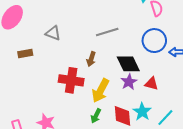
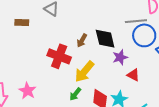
gray line: (107, 32) -> (136, 21), moved
black diamond: (128, 64) -> (105, 39), moved
purple star: (129, 82) -> (120, 57), moved

